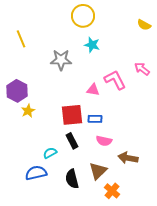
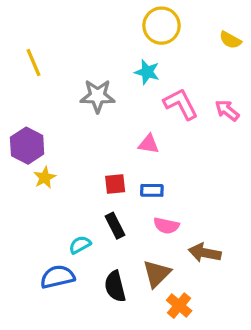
yellow circle: (83, 16) -> (161, 26), moved
pink L-shape: (115, 80) -> (181, 104), moved
red square: (72, 115) -> (115, 184), size x0.6

